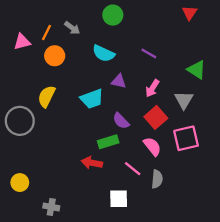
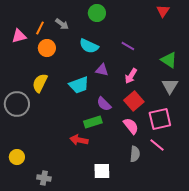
gray triangle: (184, 100) -> (170, 86), moved
pink line: (133, 169) -> (157, 145), moved

